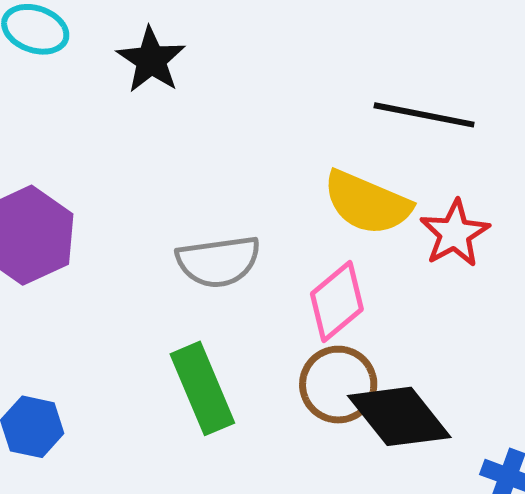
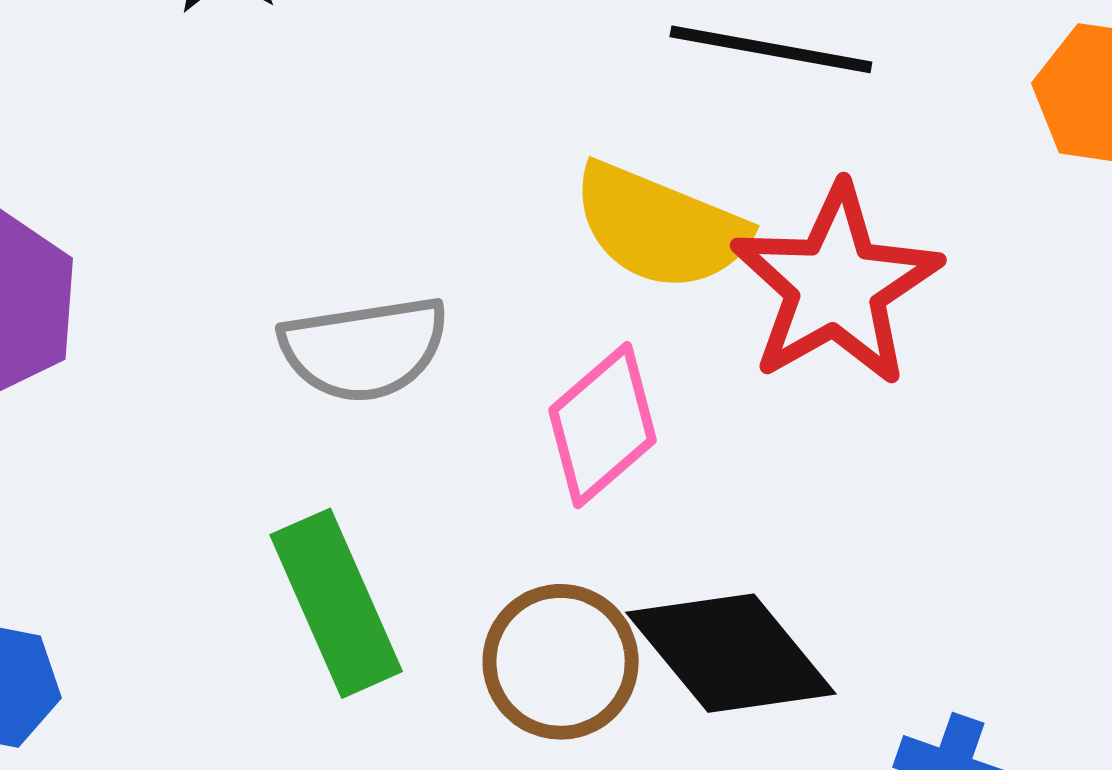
red star: (455, 233) -> (836, 285), size x1.5
brown circle: (338, 385) -> (561, 662), moved

